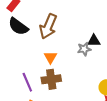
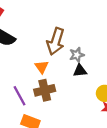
brown arrow: (48, 26) -> (56, 41), moved
black triangle: (94, 41) -> (80, 71), moved

